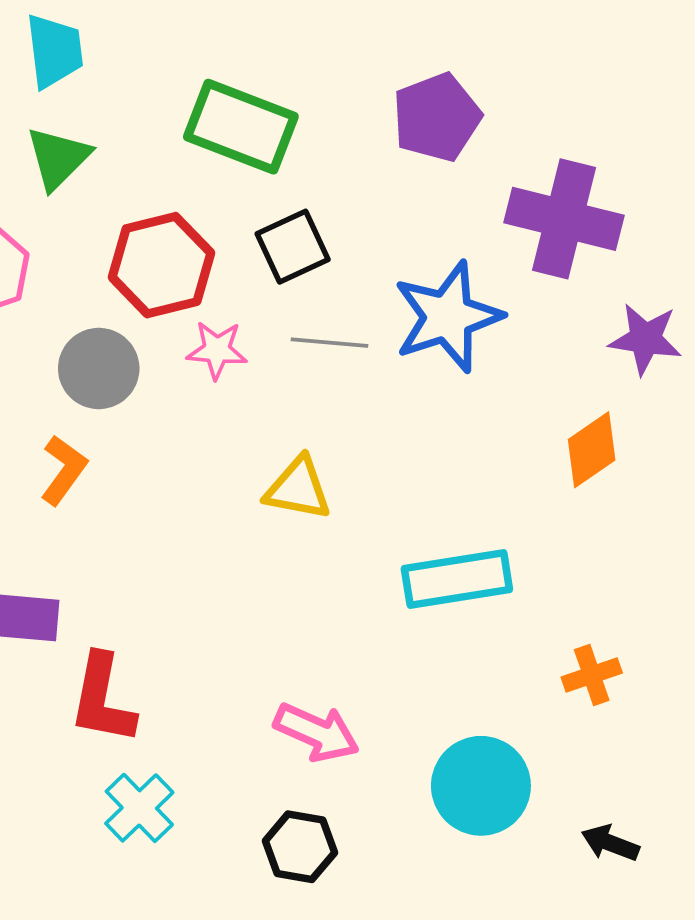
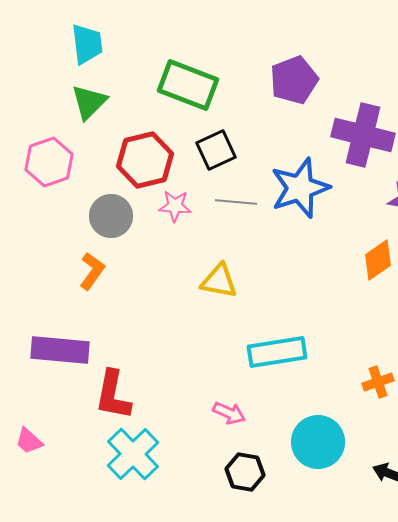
cyan rectangle: (457, 579) -> (277, 352), moved
pink arrow: (317, 732) -> (229, 413), size x0.7
cyan cross: (139, 808) -> (133, 454), size x1.4
black hexagon: (300, 847) -> (245, 472), moved

